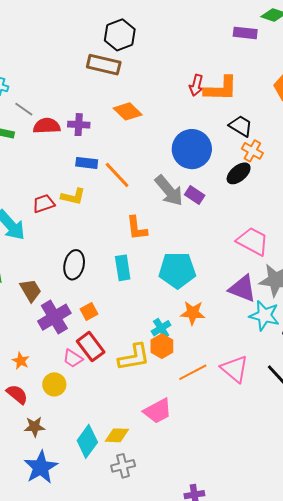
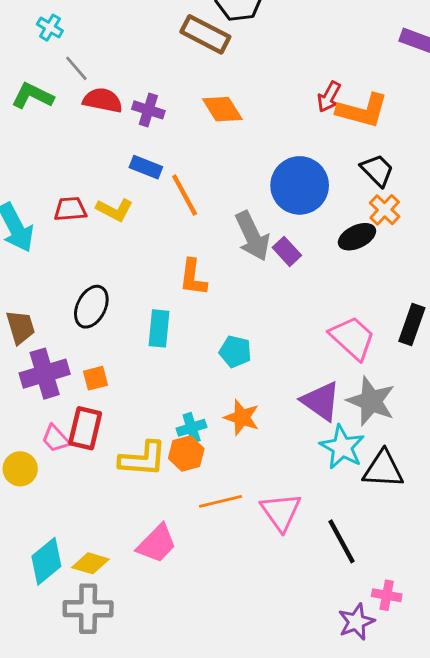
cyan pentagon: (177, 270) -> (235, 352), size x0.6
red rectangle: (91, 347) -> (85, 428), turned 36
pink trapezoid: (158, 411) -> (157, 544), turned -32
gray cross: (123, 466) -> (88, 609), size x1.4

